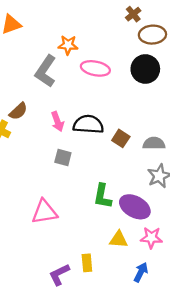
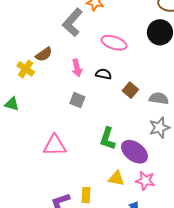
pink ellipse: (95, 68) -> (114, 43), moved
black semicircle: (88, 124) -> (104, 74), size x0.6

